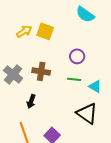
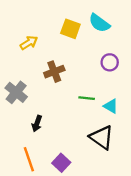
yellow square: (45, 31) -> (70, 29), moved
purple circle: (77, 56) -> (110, 62), moved
brown cross: (41, 71) -> (54, 72), moved, turned -30

